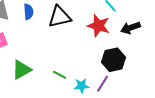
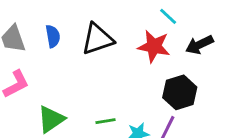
green line: (60, 75) -> (105, 121), turned -32

